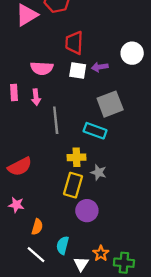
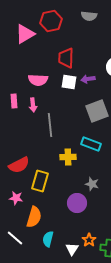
cyan rectangle: (95, 131) -> (91, 144), moved
gray star: (99, 172) -> (92, 184), moved
yellow rectangle: (73, 185) -> (40, 181), moved
orange semicircle: (37, 227) -> (34, 217), size x1.5
cyan semicircle: (63, 245) -> (48, 239), moved
white line: (36, 255) -> (15, 238), moved

